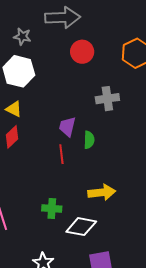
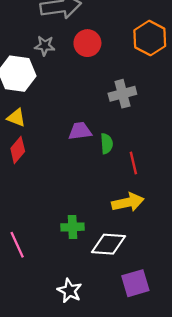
gray star: (22, 36) -> (45, 46), moved
purple trapezoid: (67, 127) -> (80, 131), turned 75
red line: (61, 154) -> (133, 163), moved

